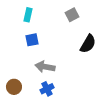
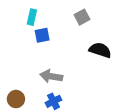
blue square: (32, 40) -> (42, 35), moved
black semicircle: (88, 44) -> (100, 50), turned -102

